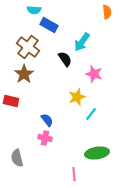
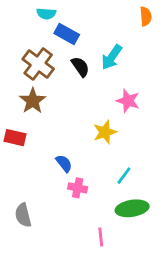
black semicircle: (65, 59) -> (80, 67), moved
cyan line: (91, 114) -> (124, 176), moved
pink cross: (45, 138) -> (78, 188), moved

